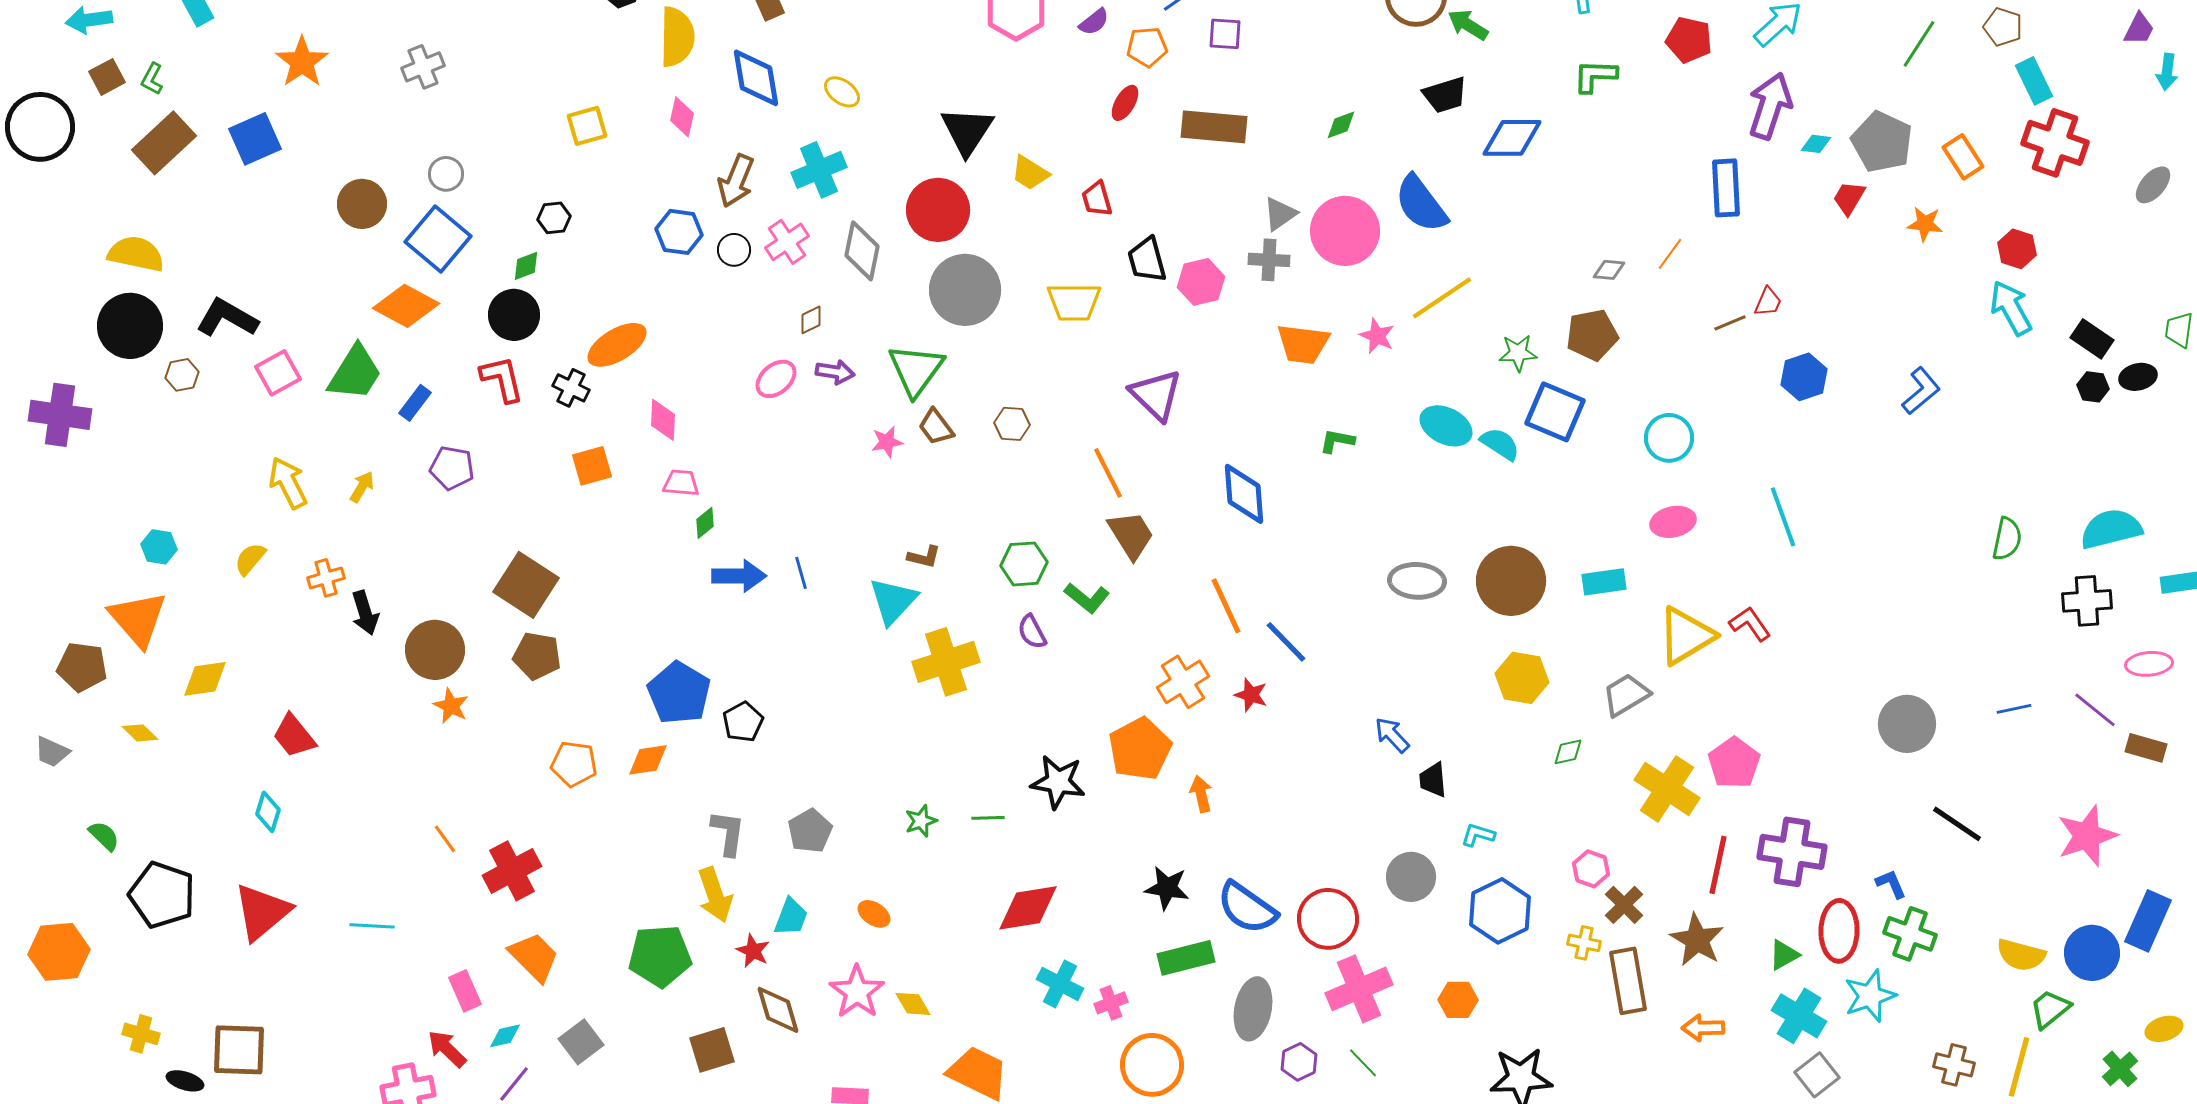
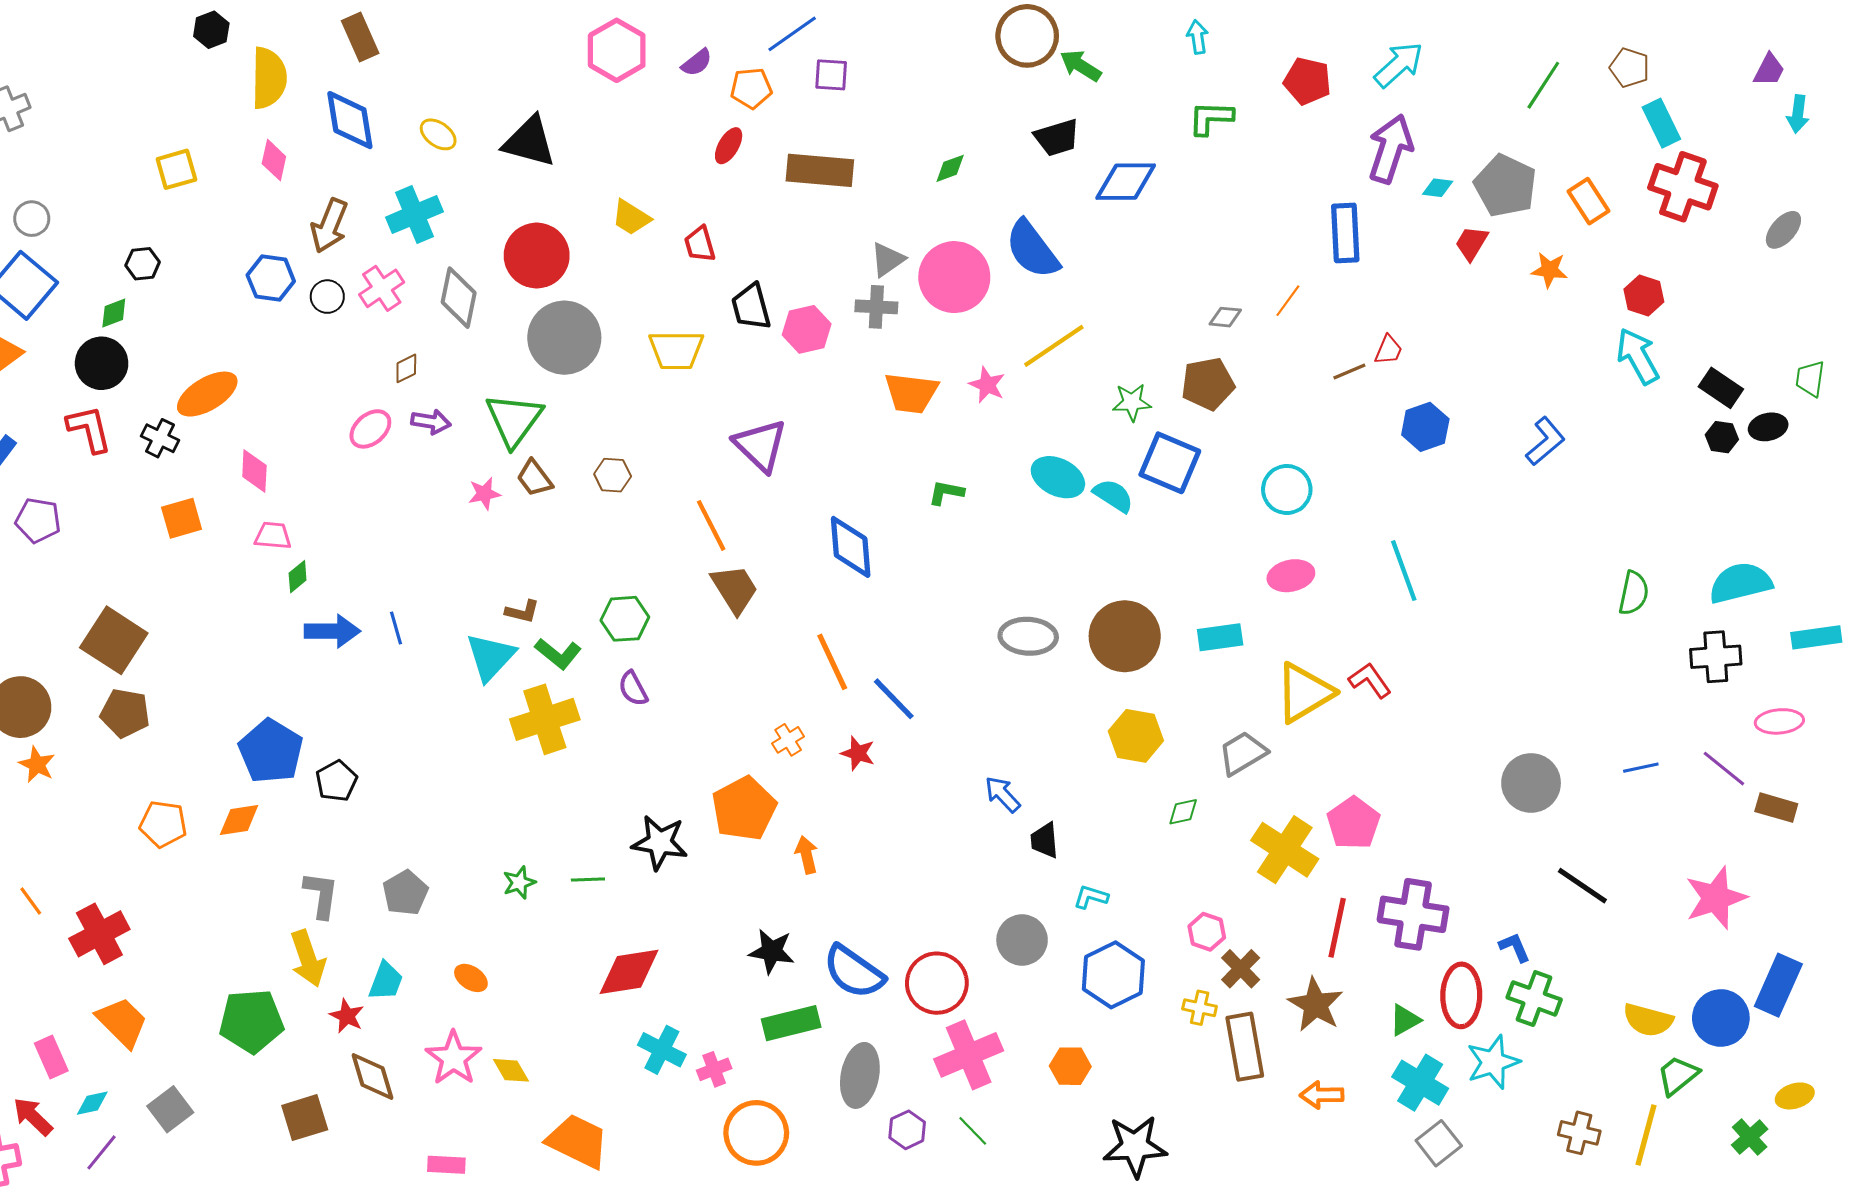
black triangle: (967, 131) -> (529, 142), moved, turned -48
green L-shape: (1087, 598) -> (558, 654), moved
orange cross: (1183, 682) -> (788, 740), size x0.6

